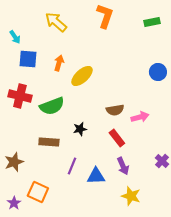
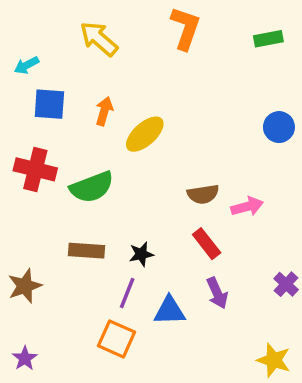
cyan arrow: (15, 37) -> (26, 65), turned 96
black star: (80, 129) -> (141, 254), moved
orange square: (38, 192) -> (117, 339), moved
yellow star: (131, 196) -> (274, 360), moved

